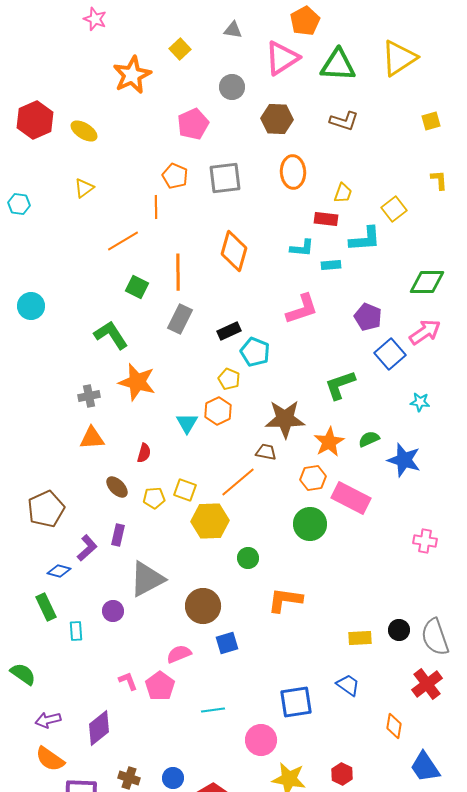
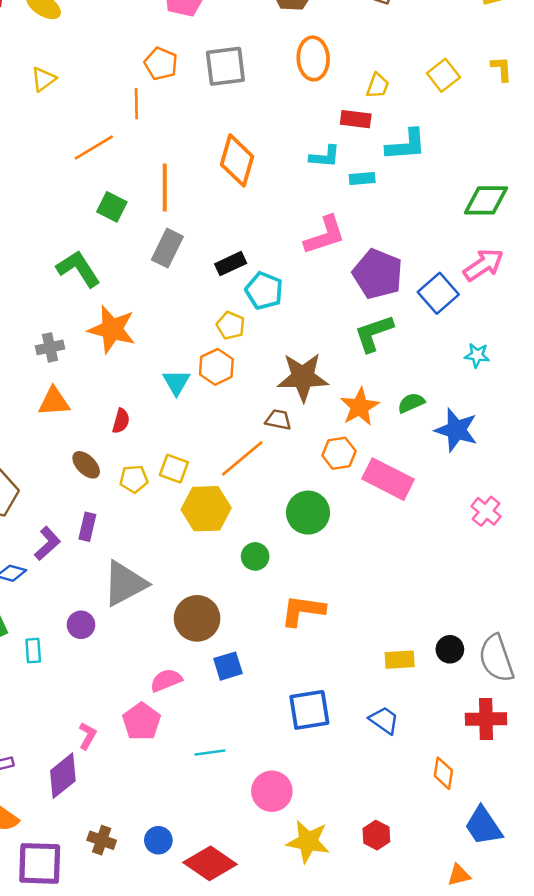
yellow square: (394, 209) -> (443, 75), moved
purple pentagon: (368, 317) -> (378, 274), moved, size x1.4
green circle: (310, 524) -> (308, 513), moved
pink cross: (425, 541) -> (486, 511), moved, turned 30
pink L-shape: (128, 681) -> (87, 736), moved, turned 50
red cross: (427, 684) -> (486, 719), turned 36
blue square: (296, 702) -> (309, 710), moved

